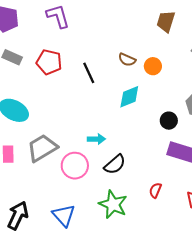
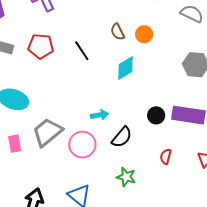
brown semicircle: (127, 60) -> (118, 32), turned 48
black circle: (169, 121) -> (156, 115), moved
green star: (113, 204) -> (126, 177), size x0.7

